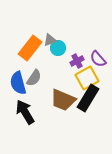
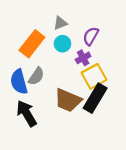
gray triangle: (50, 40) -> (60, 23), moved
purple semicircle: (98, 59) -> (91, 36), moved, turned 72

